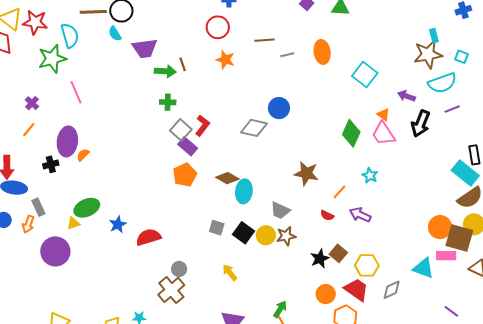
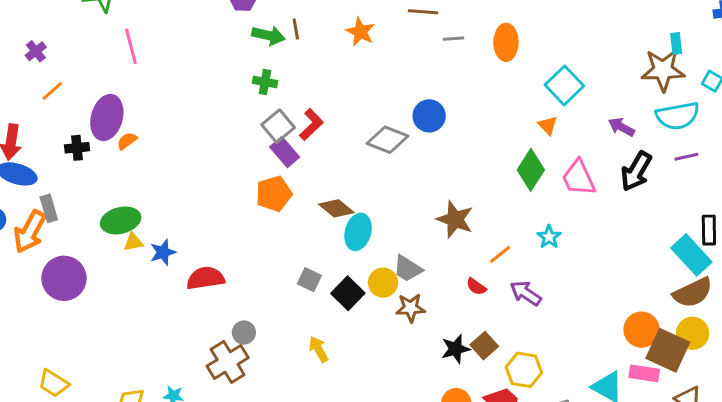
purple cross: (32, 103) -> (36, 51), moved
orange triangle: (383, 115) -> (548, 125), moved
yellow triangle: (73, 223) -> (133, 242), moved
orange arrow: (28, 224) -> (30, 232), size x1.6
yellow circle: (266, 235) -> (383, 283), moved

